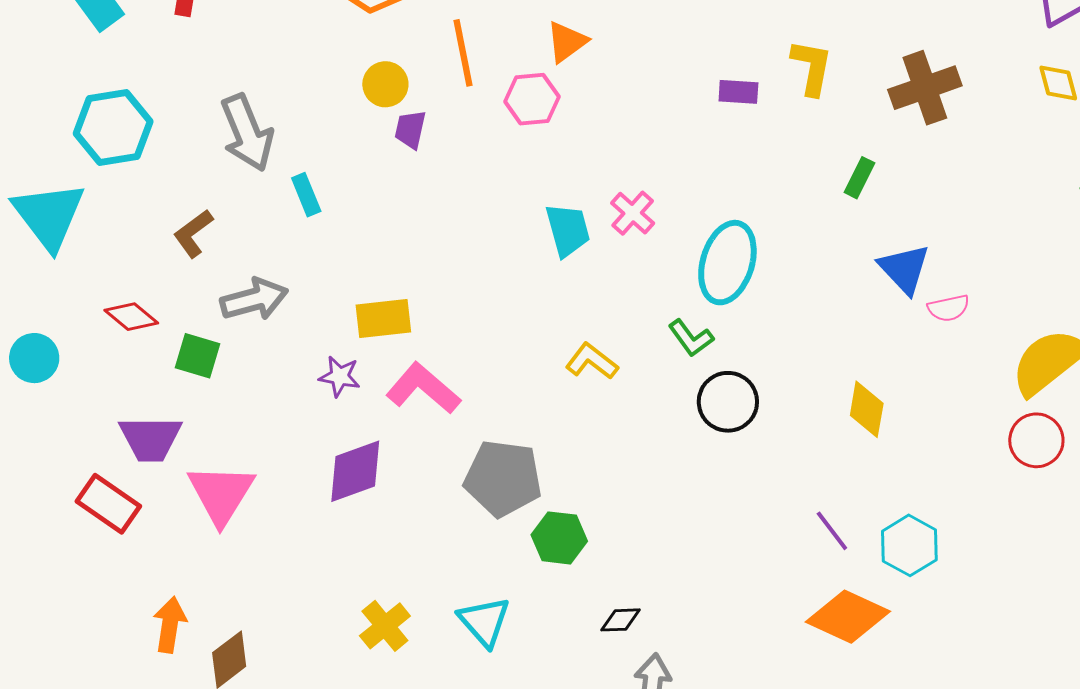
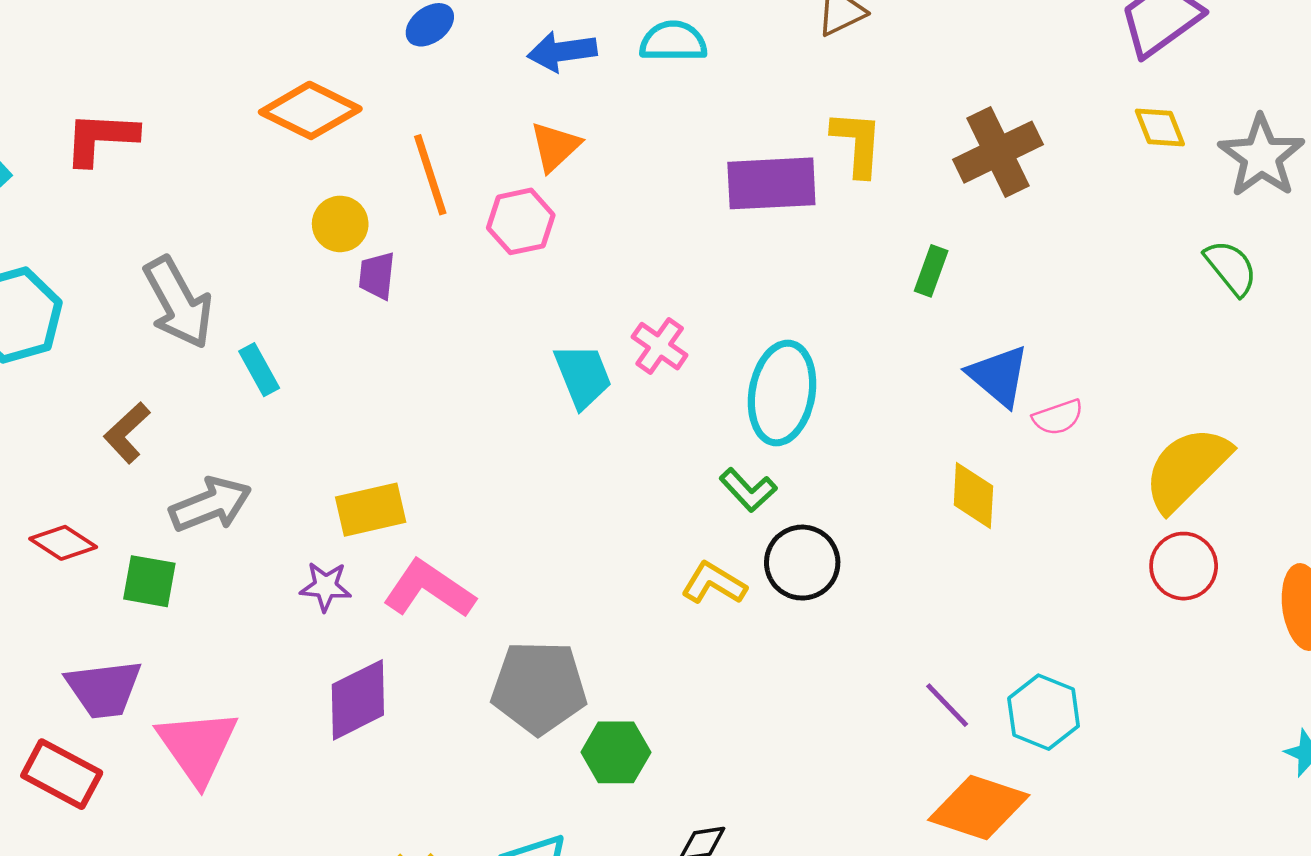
purple rectangle: (738, 92) -> (771, 183), size x1.8
yellow L-shape: (592, 361) -> (714, 583), moved
yellow diamond: (867, 409) -> (973, 496), moved

